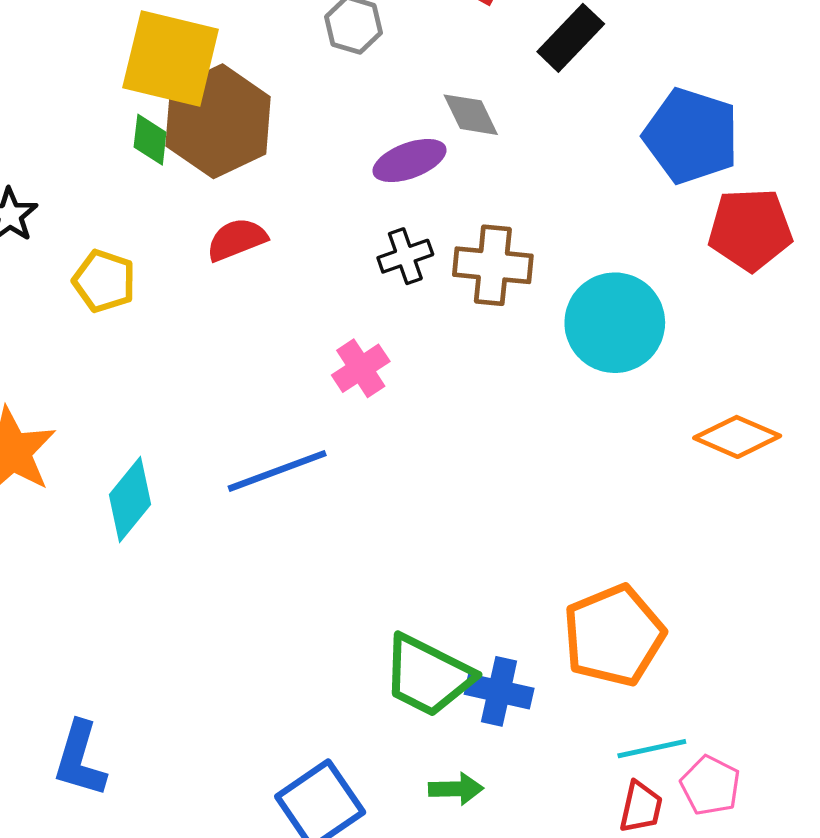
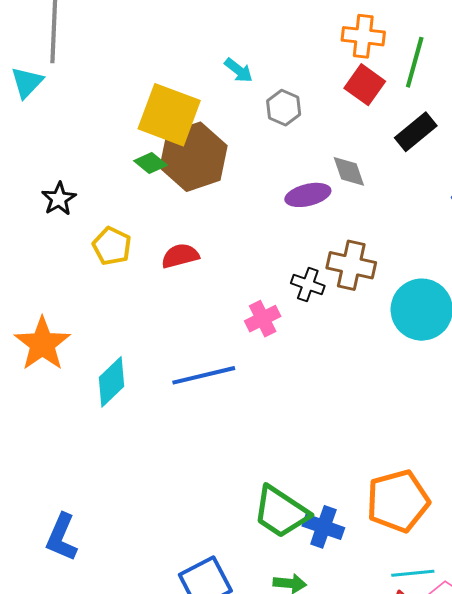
green diamond: (150, 140) -> (151, 163), turned -64
red semicircle: (237, 239) -> (180, 256), moved
black cross: (405, 256) -> (308, 285), moved, turned 32

